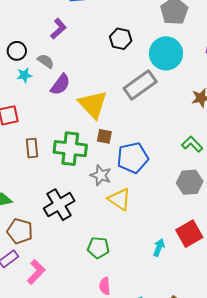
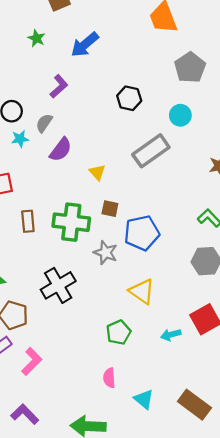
cyan circle: (166, 53) -> (180, 115), size x0.6
gray semicircle: (46, 61) -> (44, 123), turned -90
yellow triangle: (93, 104) -> (97, 172), size x0.5
yellow triangle: (119, 199) -> (142, 291), moved
cyan arrow: (159, 247) -> (171, 335), turned -126
green pentagon: (98, 248) -> (119, 332), moved, turned -30

